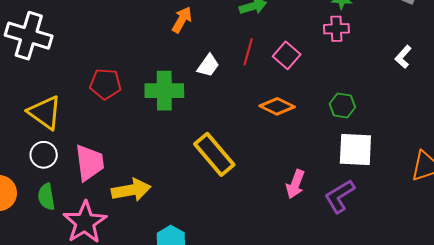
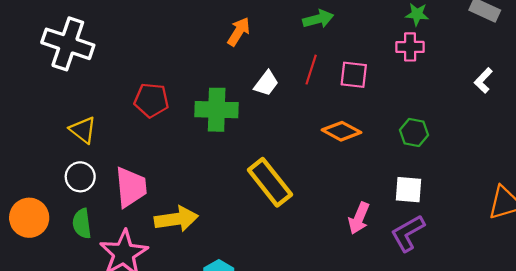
pink square: (287, 55) -> (354, 75), turned -36
yellow triangle: (45, 113) -> (83, 130), size x0.7
white square: (355, 150) -> (408, 190), moved, size x0.7

